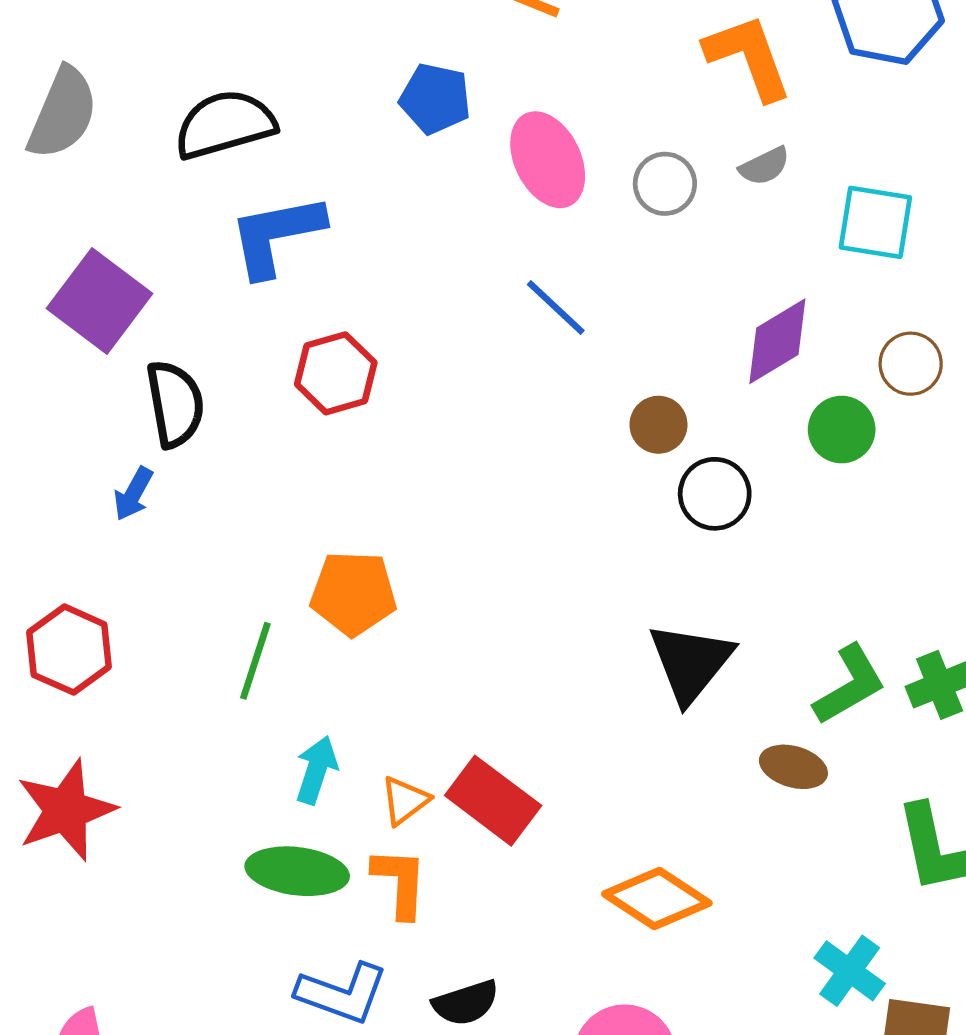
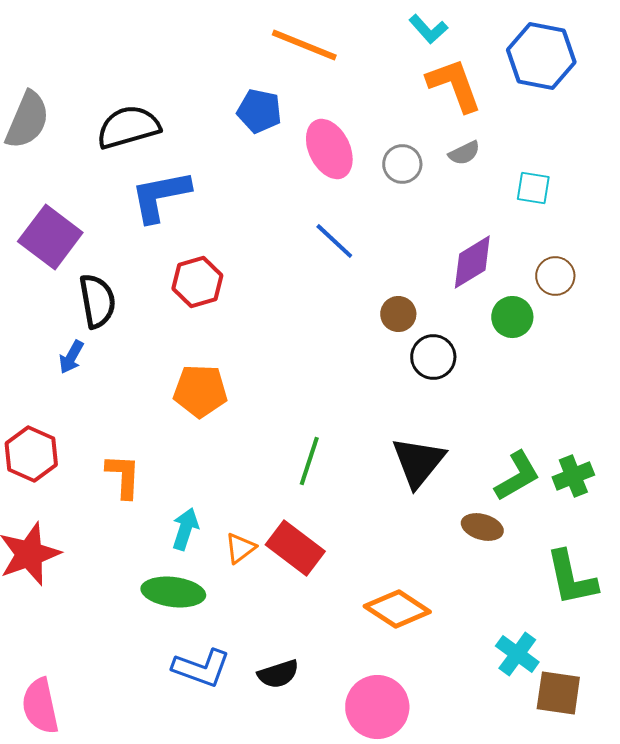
cyan square: (875, 222) -> (533, 188), size x0.7
orange pentagon: (353, 593) -> (200, 391), moved
green line: (255, 661) -> (309, 461), moved
orange L-shape: (400, 882) -> (123, 476), moved

